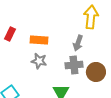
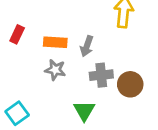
gray arrow: (78, 43) -> (87, 46), moved

